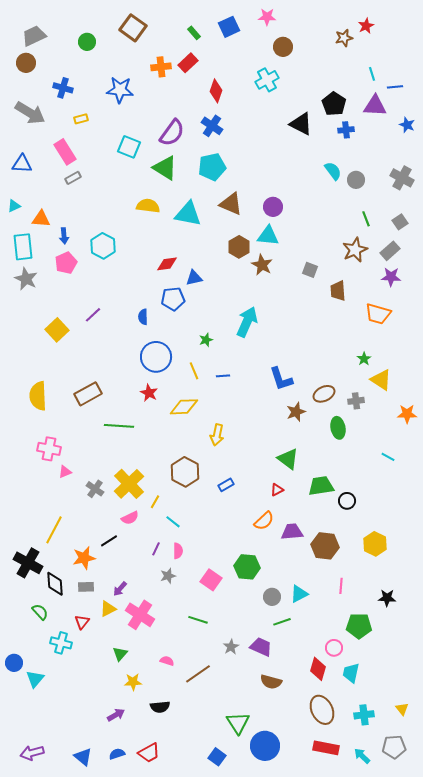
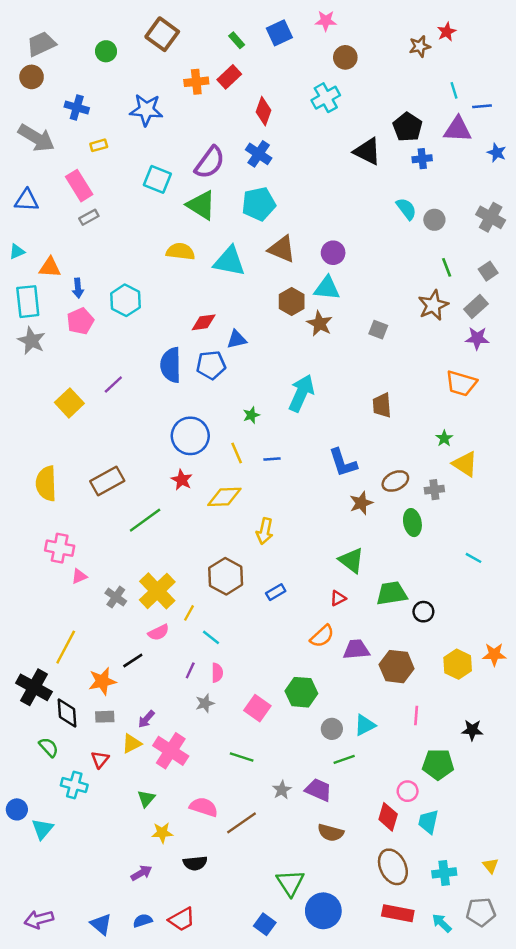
brown trapezoid: (338, 291) -> (382, 405), moved
blue semicircle: (143, 317) -> (171, 365), moved, size x1.8
orange star: (407, 414) -> (494, 654), moved
green line: (119, 426) -> (145, 520), turned -40
pink semicircle: (167, 661) -> (204, 807), size x1.6

